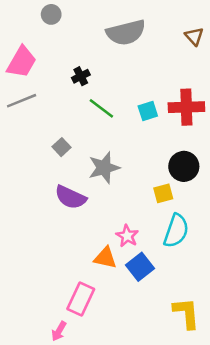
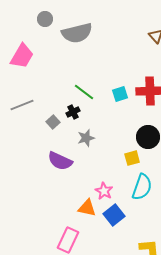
gray semicircle: (126, 32) -> (77, 33), moved
black cross: (81, 76) -> (73, 112), moved
gray line: (22, 101) -> (22, 105), moved
gray star: (104, 168) -> (86, 138), size x0.7

